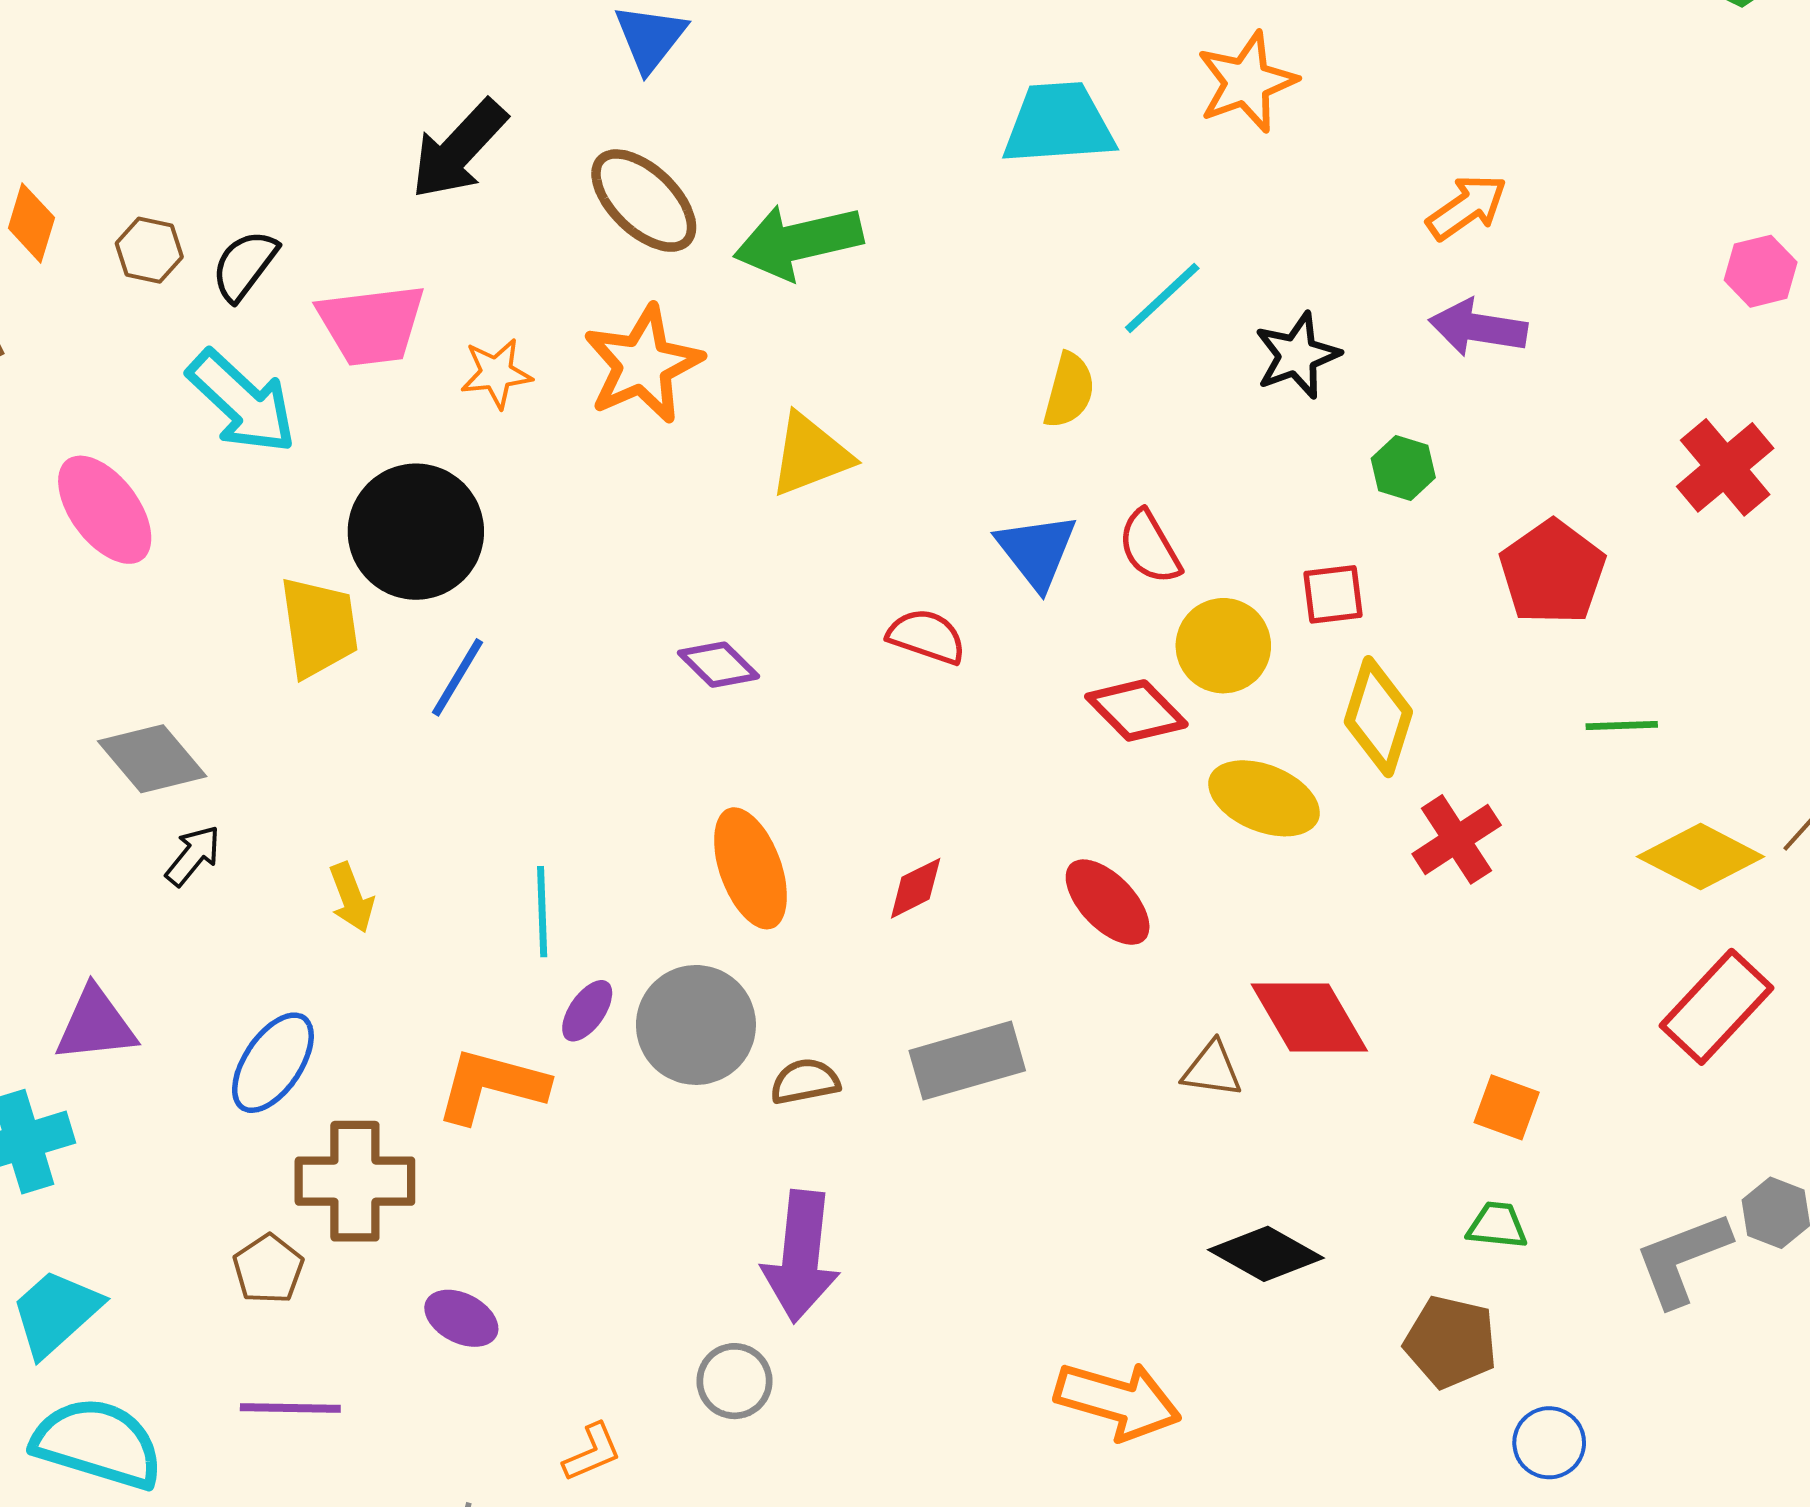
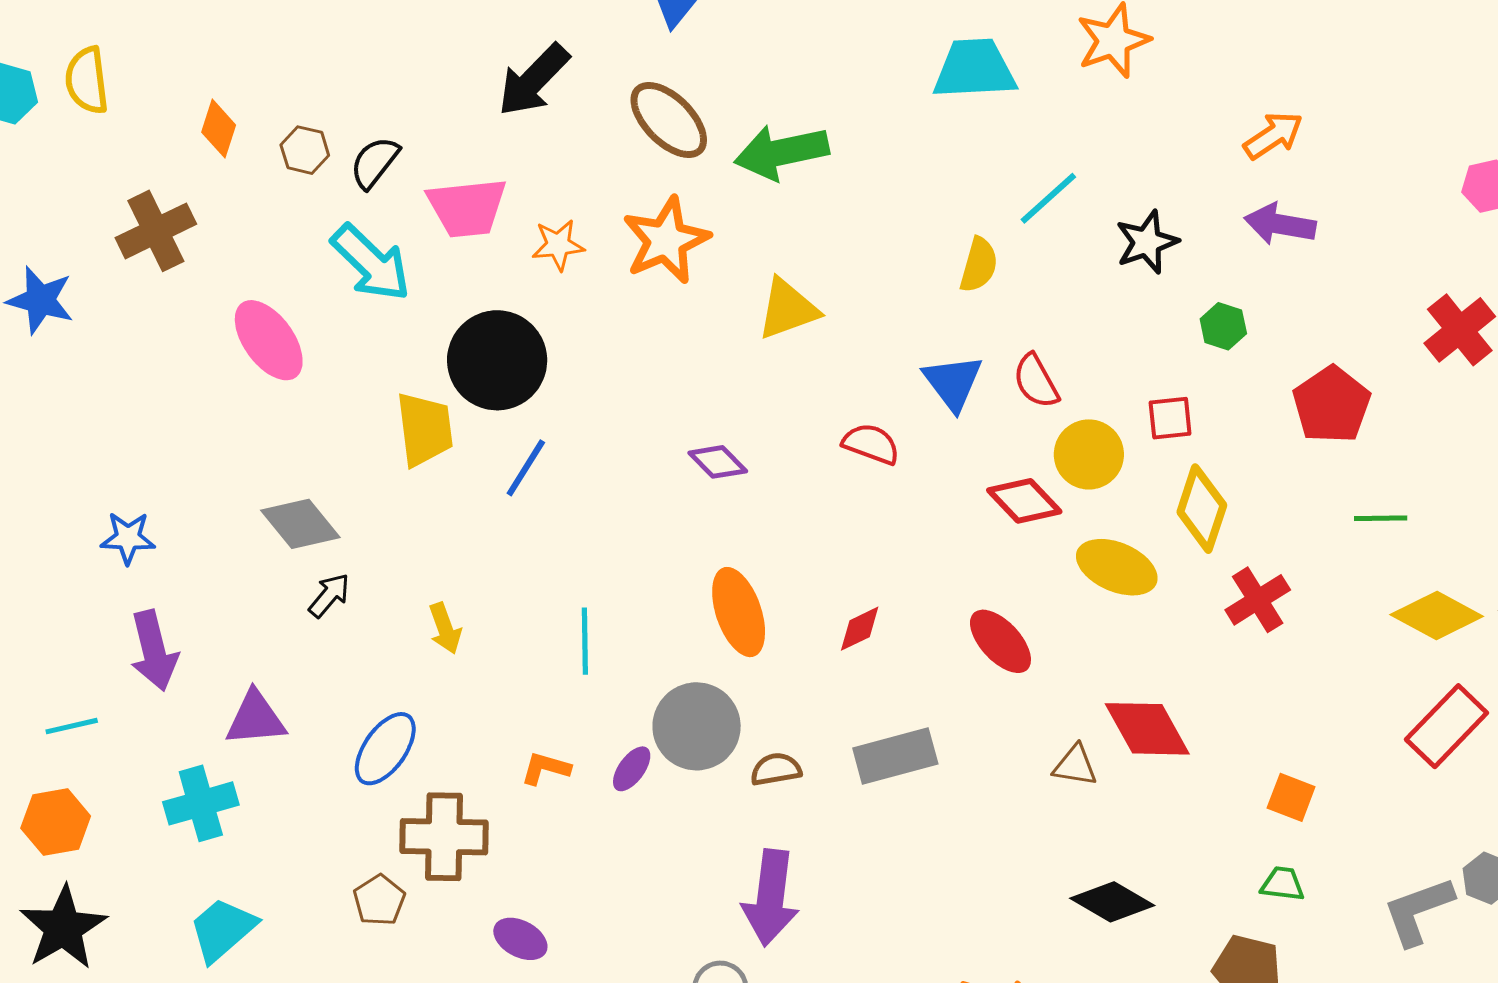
purple ellipse: (587, 1011) -> (632, 769), moved
orange L-shape: (491, 1086) -> (546, 768), size x0.6

